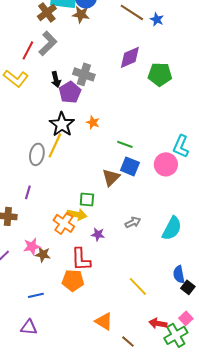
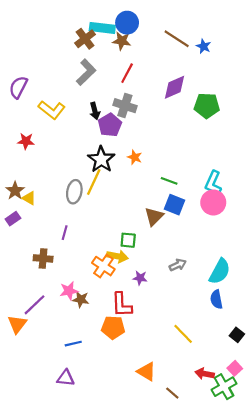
red line: (28, 50) -> (127, 73), moved
cyan L-shape: (181, 146) -> (213, 183), moved
blue semicircle: (179, 274) -> (216, 299), moved

